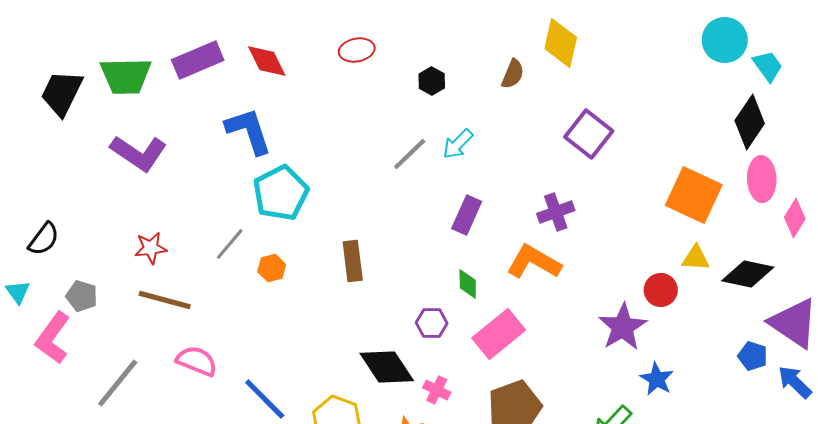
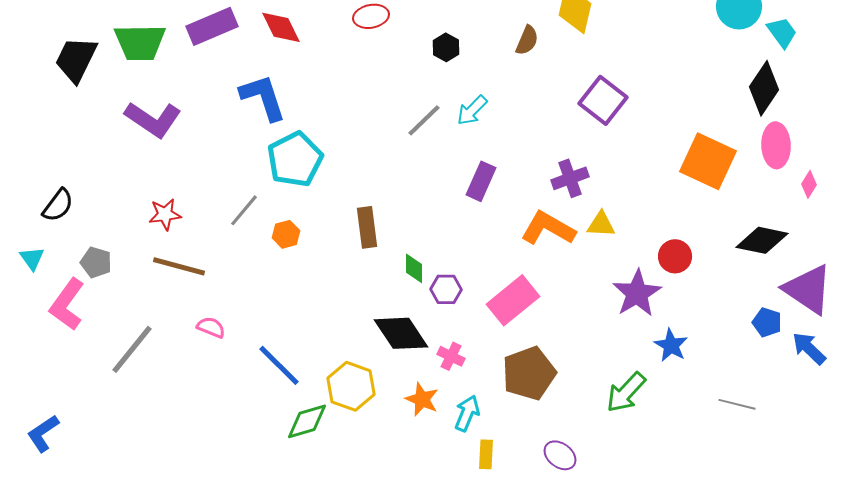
pink diamond: (795, 218) -> (809, 184), size x0.7
yellow triangle: (696, 258) -> (601, 224), moved
green diamond: (468, 284) -> (414, 268), moved
pink semicircle: (197, 361) -> (211, 327), size x0.7

